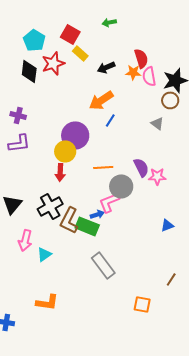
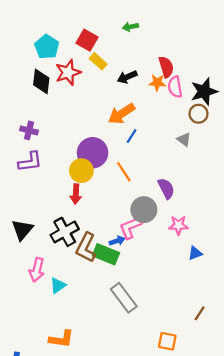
orange line: (103, 167) -> (124, 172), moved, turned 60
pink star: (157, 176) -> (178, 225), moved

